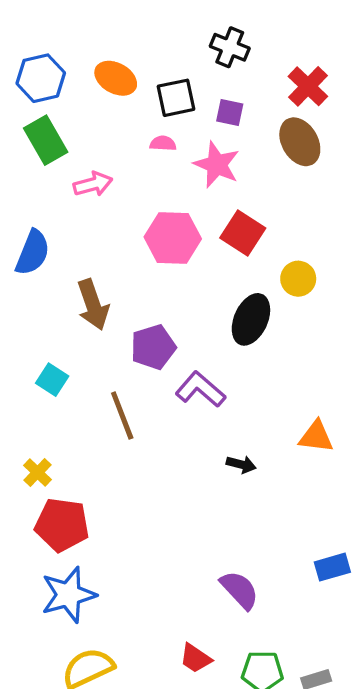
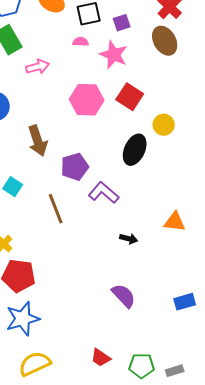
purple square: (230, 112) -> (122, 23), turned -30
purple semicircle: (240, 590) -> (124, 296), moved

